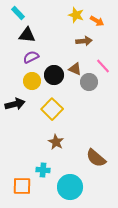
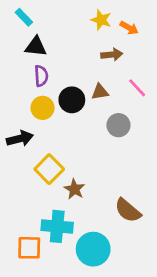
purple semicircle: (31, 57) -> (41, 76), turned 112
brown triangle: (75, 69) -> (100, 92), turned -32
gray circle: (89, 82) -> (118, 125), moved
yellow square: (52, 109) -> (49, 169), moved
cyan cross: (43, 170) -> (57, 226), size x1.6

